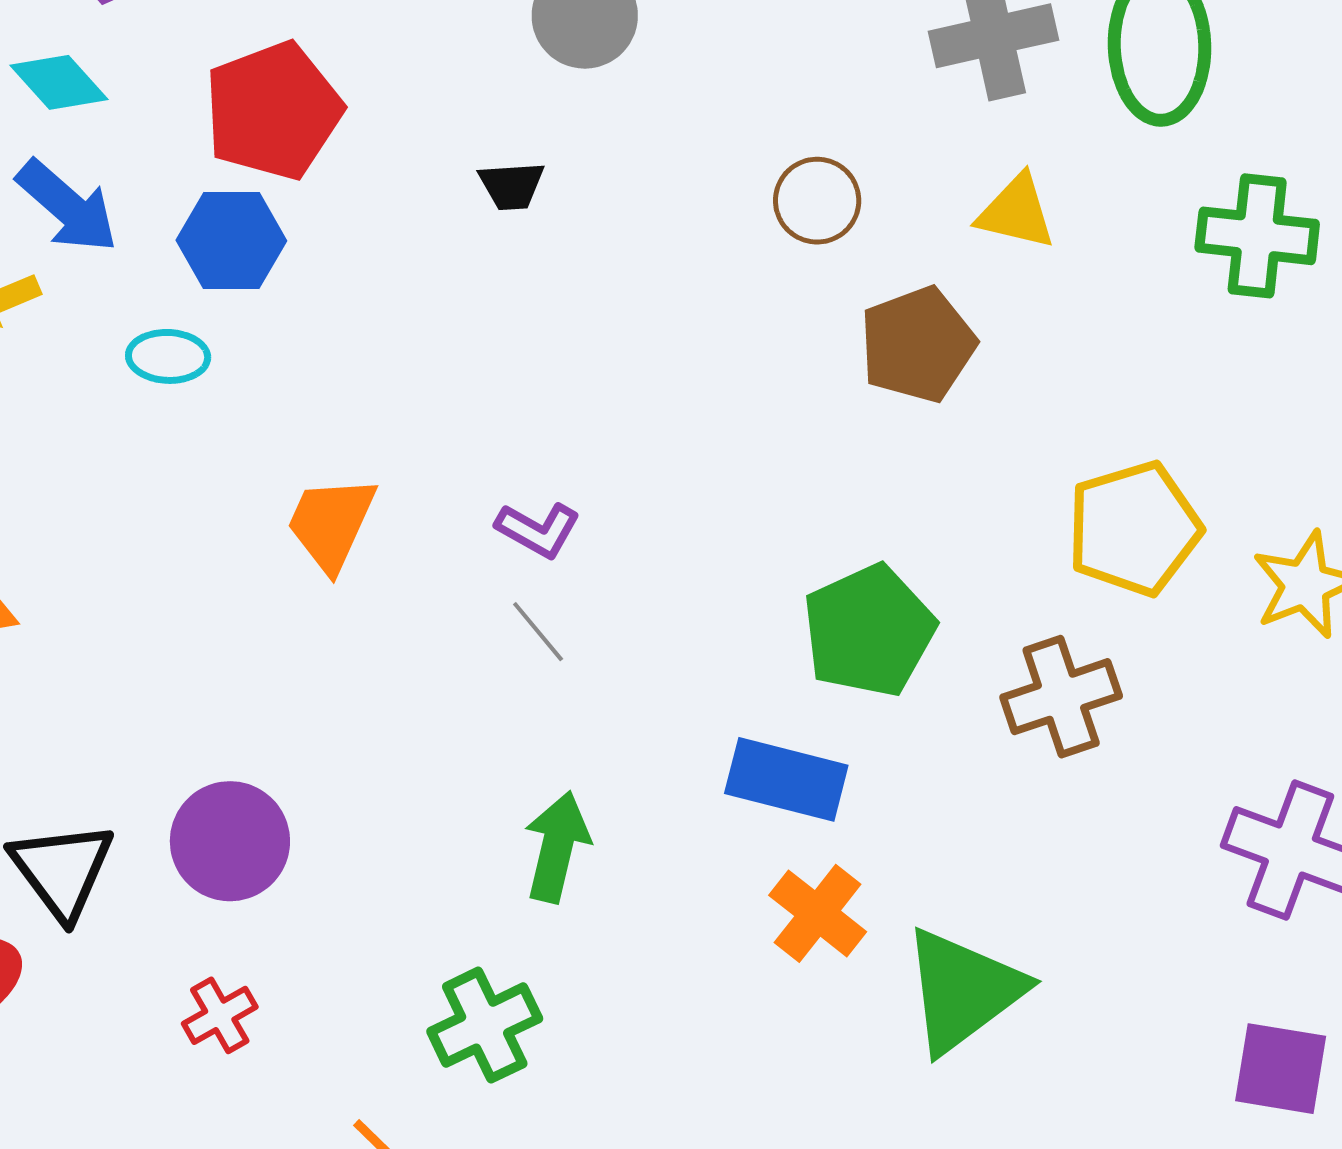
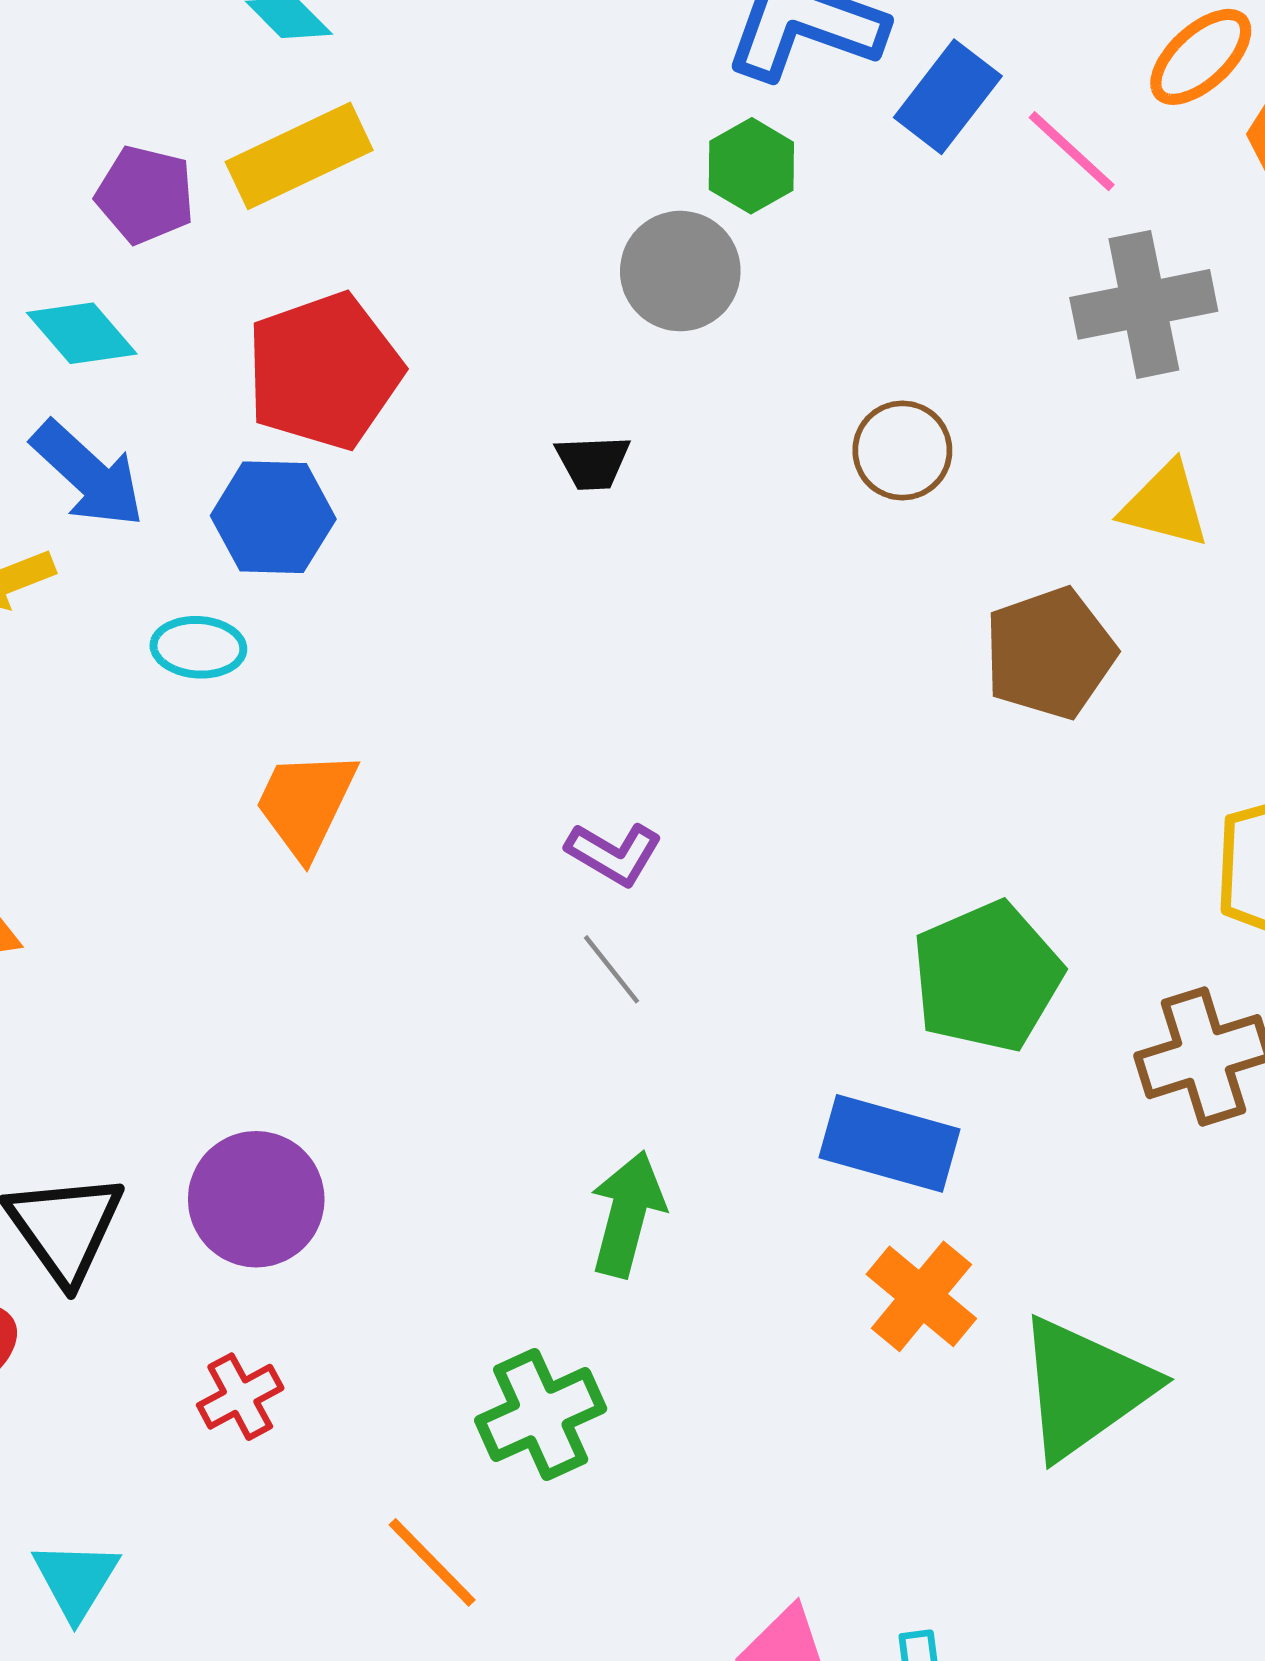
brown circle: (817, 201) -> (902, 450), moved
orange trapezoid: (331, 523) -> (306, 804), moved

